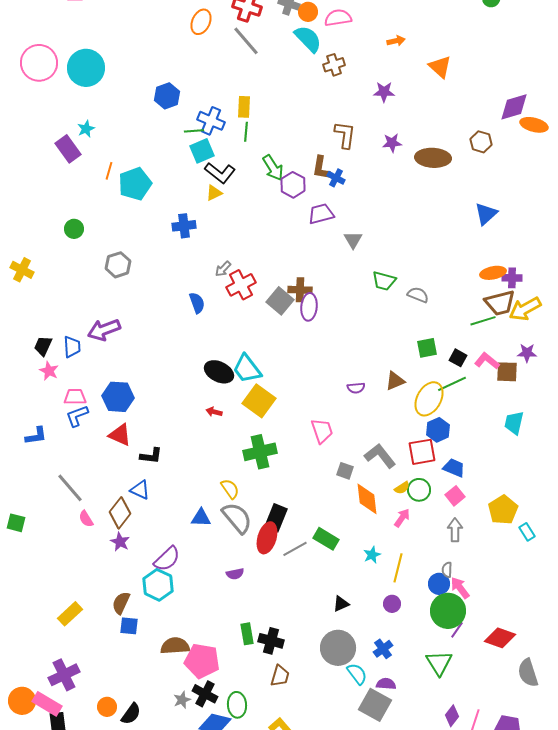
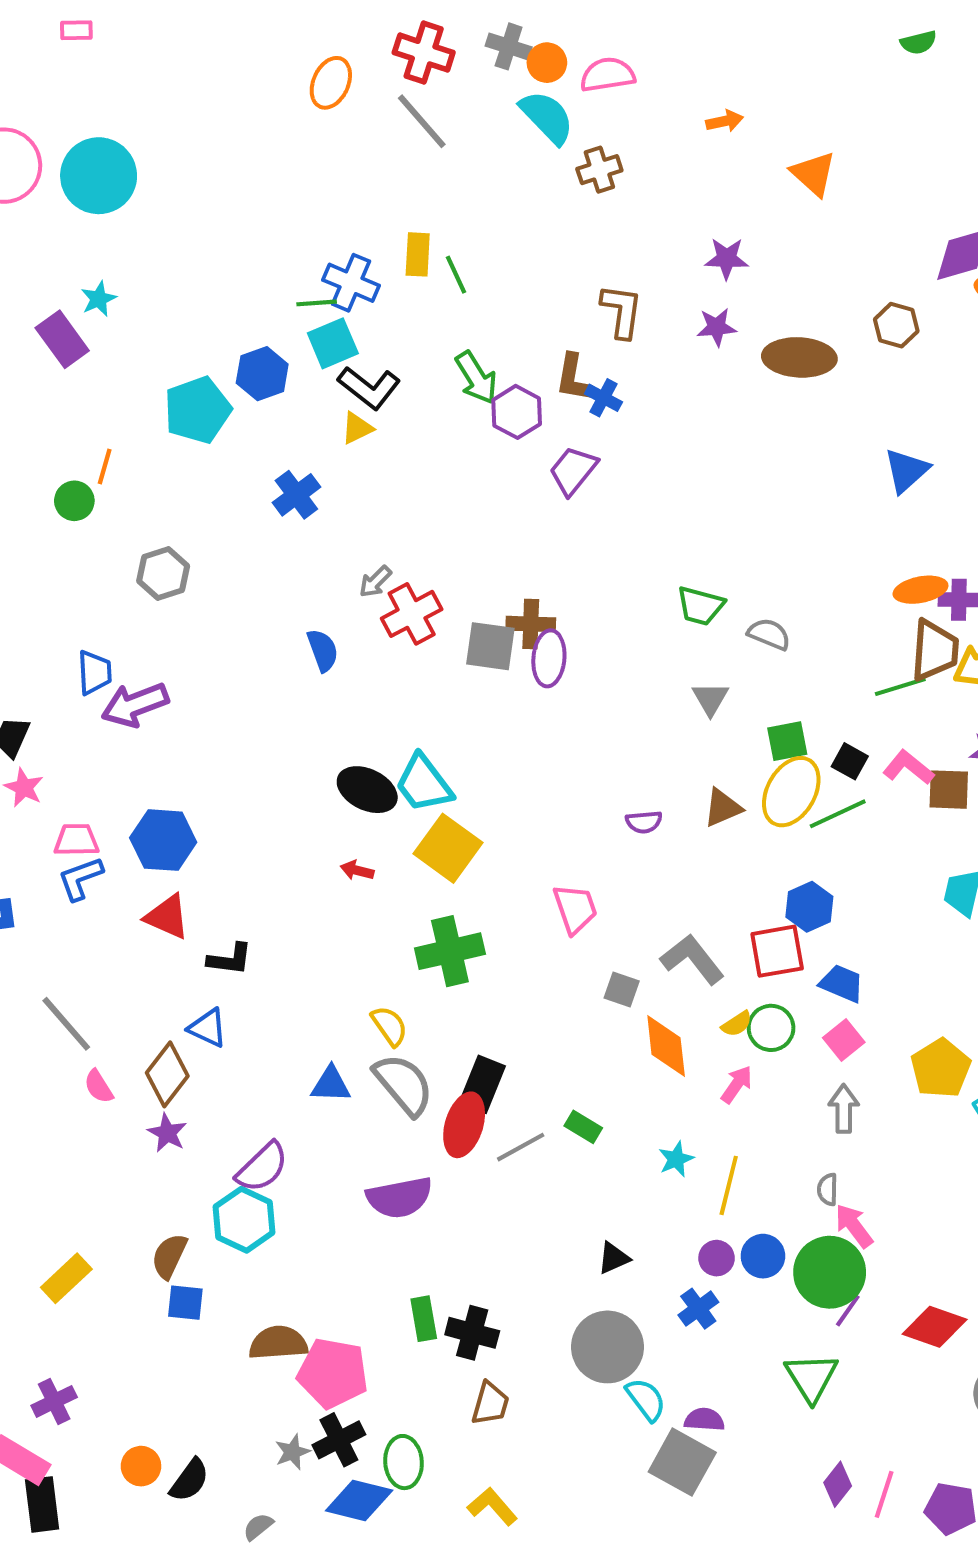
purple star: (384, 92) -> (727, 258), moved
blue hexagon: (167, 96) -> (262, 374), moved
green line: (246, 132) -> (456, 275), moved, turned -30
orange line: (109, 171) -> (105, 466), moved
purple trapezoid: (321, 214) -> (573, 471), turned -36
blue cross: (184, 226) -> (296, 495), turned -30
gray triangle: (353, 240) -> (710, 699), moved
gray square: (280, 301) -> (490, 646), turned -32
brown trapezoid: (500, 303) -> (935, 650), turned -72
blue trapezoid: (72, 347) -> (95, 672), moved
yellow ellipse: (429, 399) -> (791, 792), moved
green rectangle: (326, 539) -> (583, 1127), size x0.7
purple semicircle: (235, 574) -> (399, 1198), size x1.8
blue circle: (439, 584) -> (763, 1256), moved
blue cross: (383, 649) -> (698, 1309), moved
purple cross: (64, 675) -> (54, 1401), size x0.7
black cross: (205, 694) -> (339, 1440), turned 35

